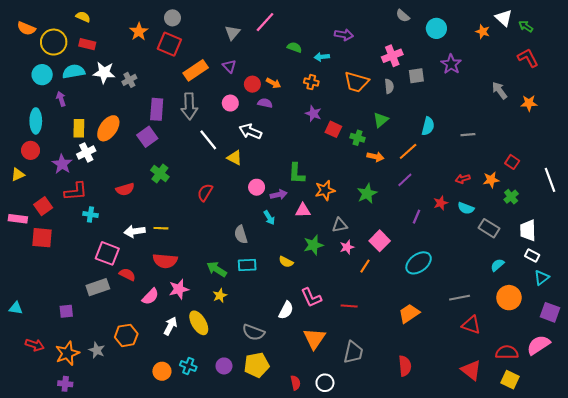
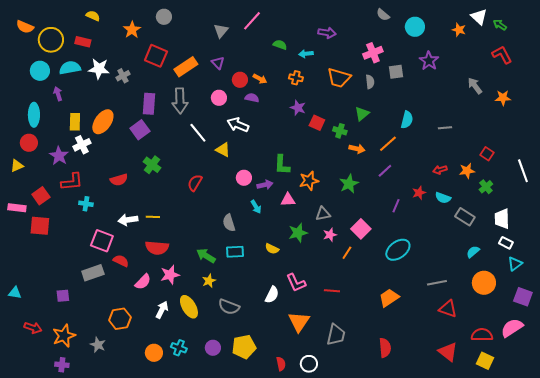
yellow semicircle: (83, 17) -> (93, 16), moved
red square: (169, 44) -> (156, 56), moved
gray semicircle: (253, 332) -> (229, 307), moved
gray star: (97, 350) -> (98, 345), moved

